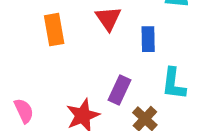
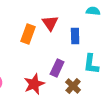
orange rectangle: (54, 30) -> (28, 34), moved, turned 30

